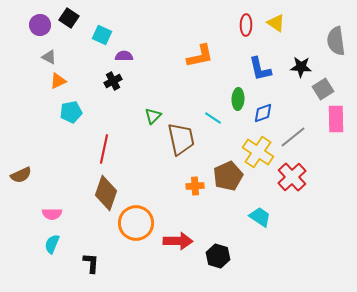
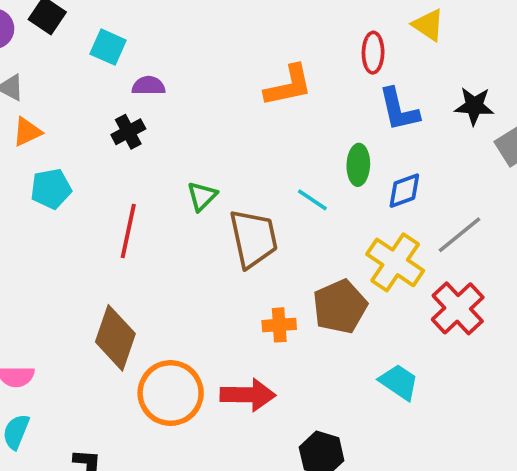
red ellipse: (246, 25) -> (373, 53), moved
red line: (104, 149) -> (128, 231), moved
red arrow: (178, 241) -> (248, 395), moved

